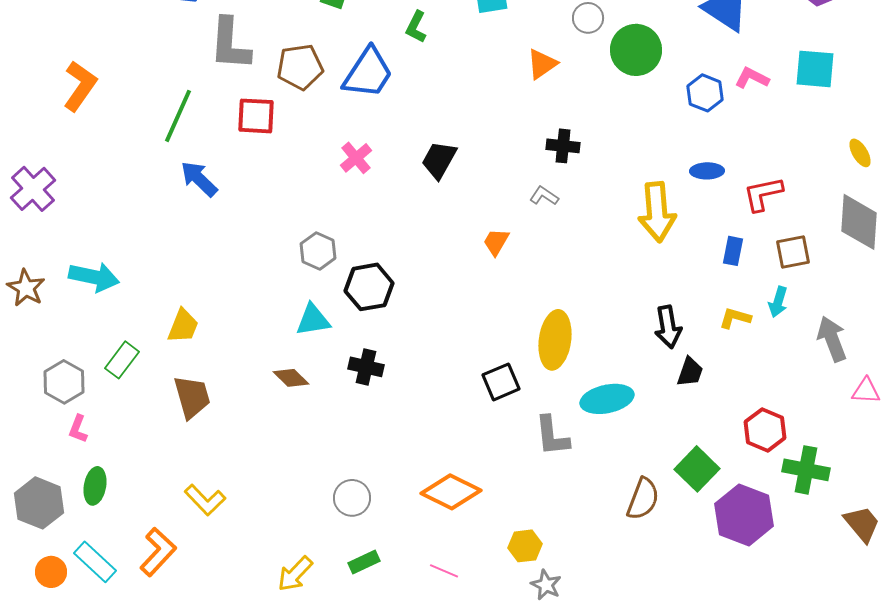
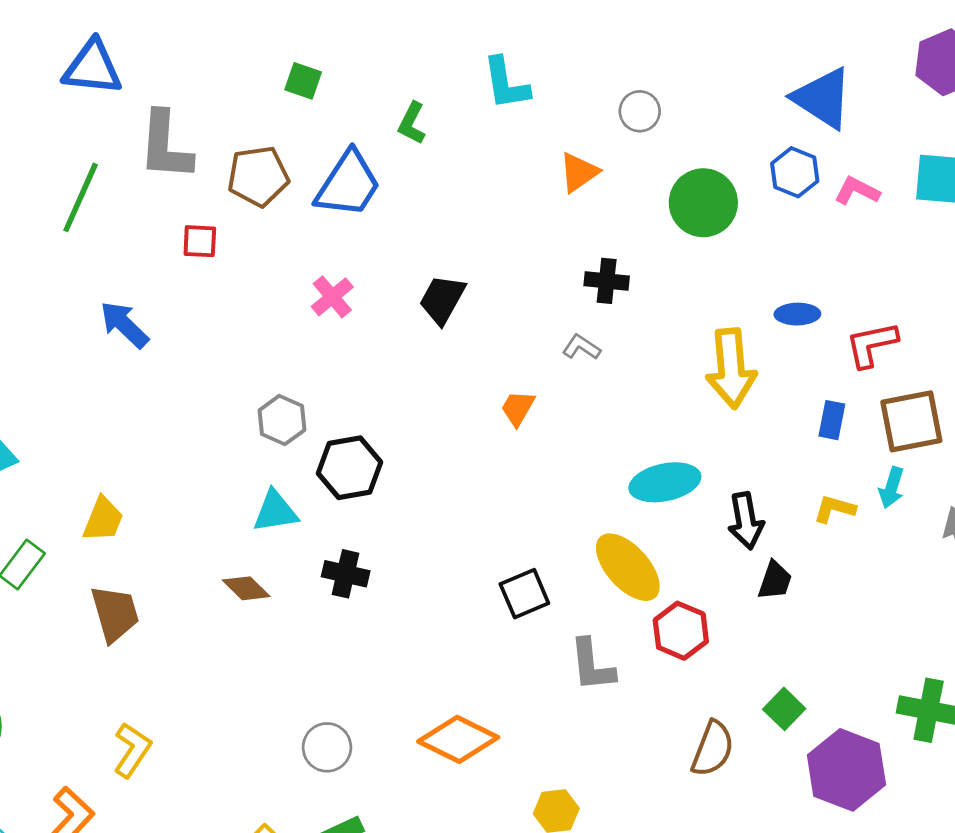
green circle: (636, 50) -> (703, 203), moved
blue hexagon: (705, 93) -> (795, 172), moved
green line: (178, 116) -> (81, 197), moved
red square: (256, 116) -> (200, 241), size x0.7
brown square: (793, 252) -> (911, 421), size x1.4
yellow ellipse: (555, 340) -> (628, 567), moved, turned -50
cyan ellipse: (607, 399) -> (665, 482), moved
red hexagon: (765, 430) -> (681, 631), moved
green square: (697, 469) -> (784, 709), size x0.7
yellow L-shape: (205, 500) -> (132, 750), turned -102

